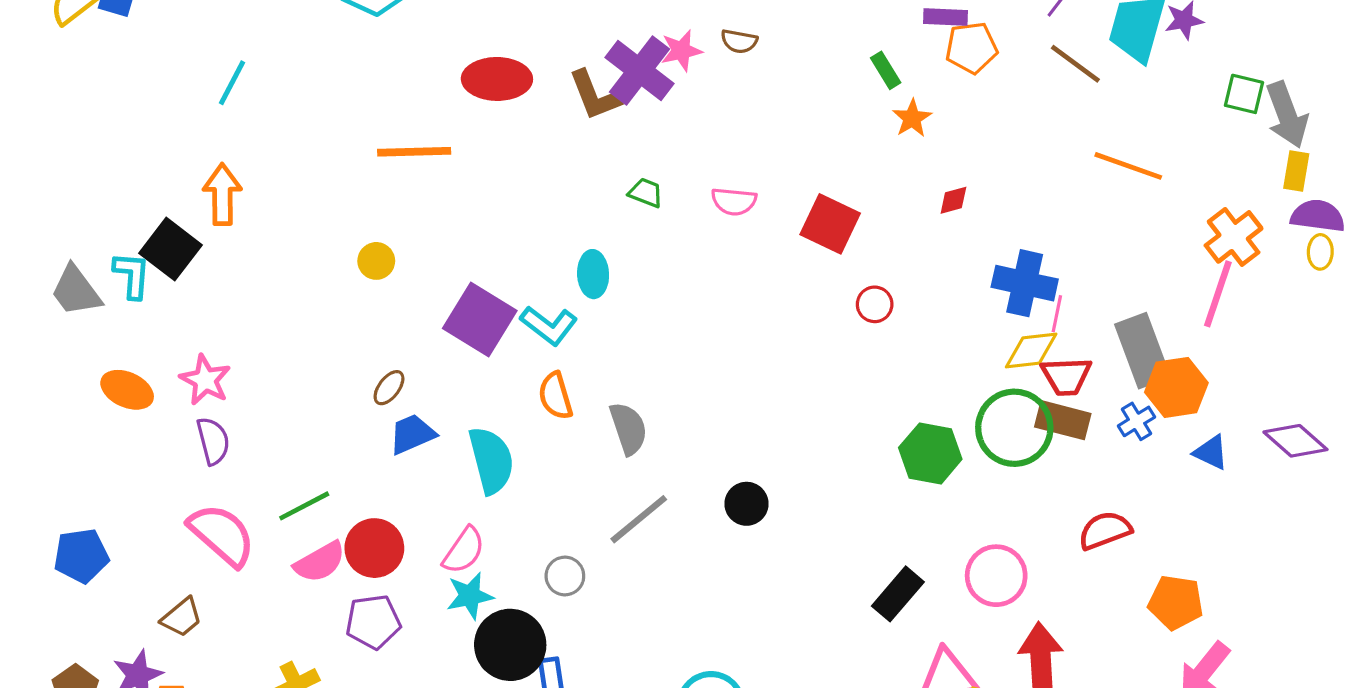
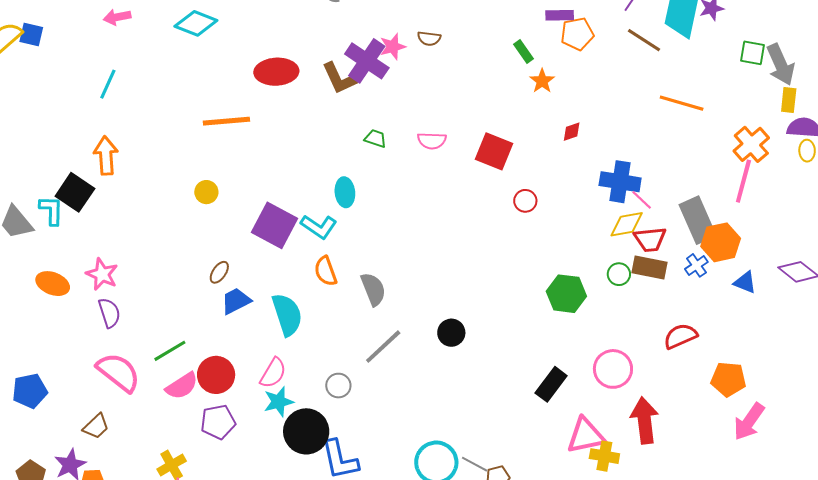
pink line: (1057, 314) -> (642, 200), turned -55
green circle: (1014, 428) -> (619, 274), size x0.5

